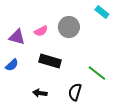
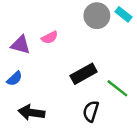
gray circle: (69, 27) -> (97, 16), moved
black rectangle: (50, 61) -> (84, 74), moved, turned -45
black arrow: (40, 93) -> (31, 113), moved, size x1.5

